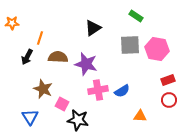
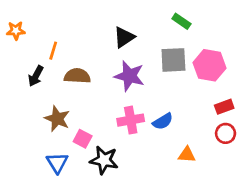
purple star: (86, 64) -> (129, 76), moved
blue triangle: (30, 117) -> (57, 163), moved

